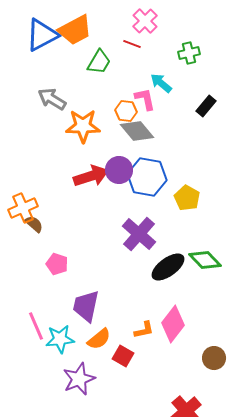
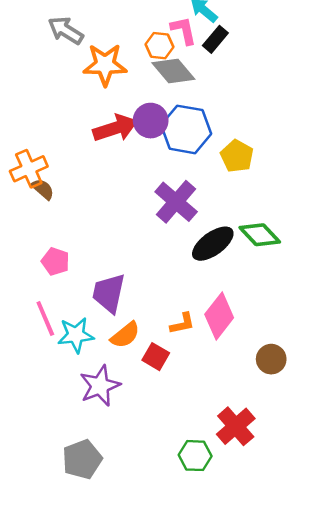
black rectangle: (206, 106) -> (215, 39), moved
pink pentagon: (57, 264) -> (55, 261), moved

